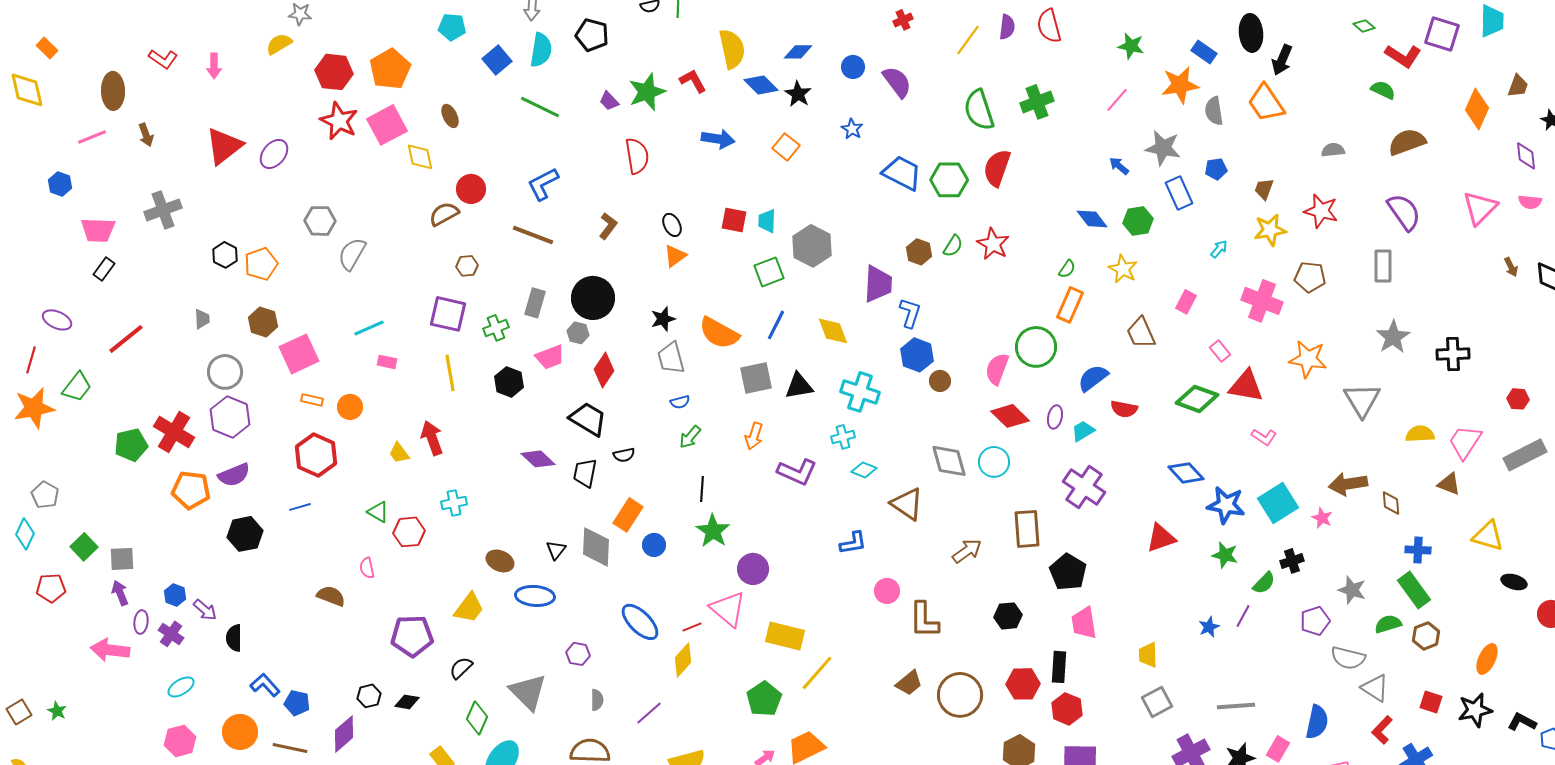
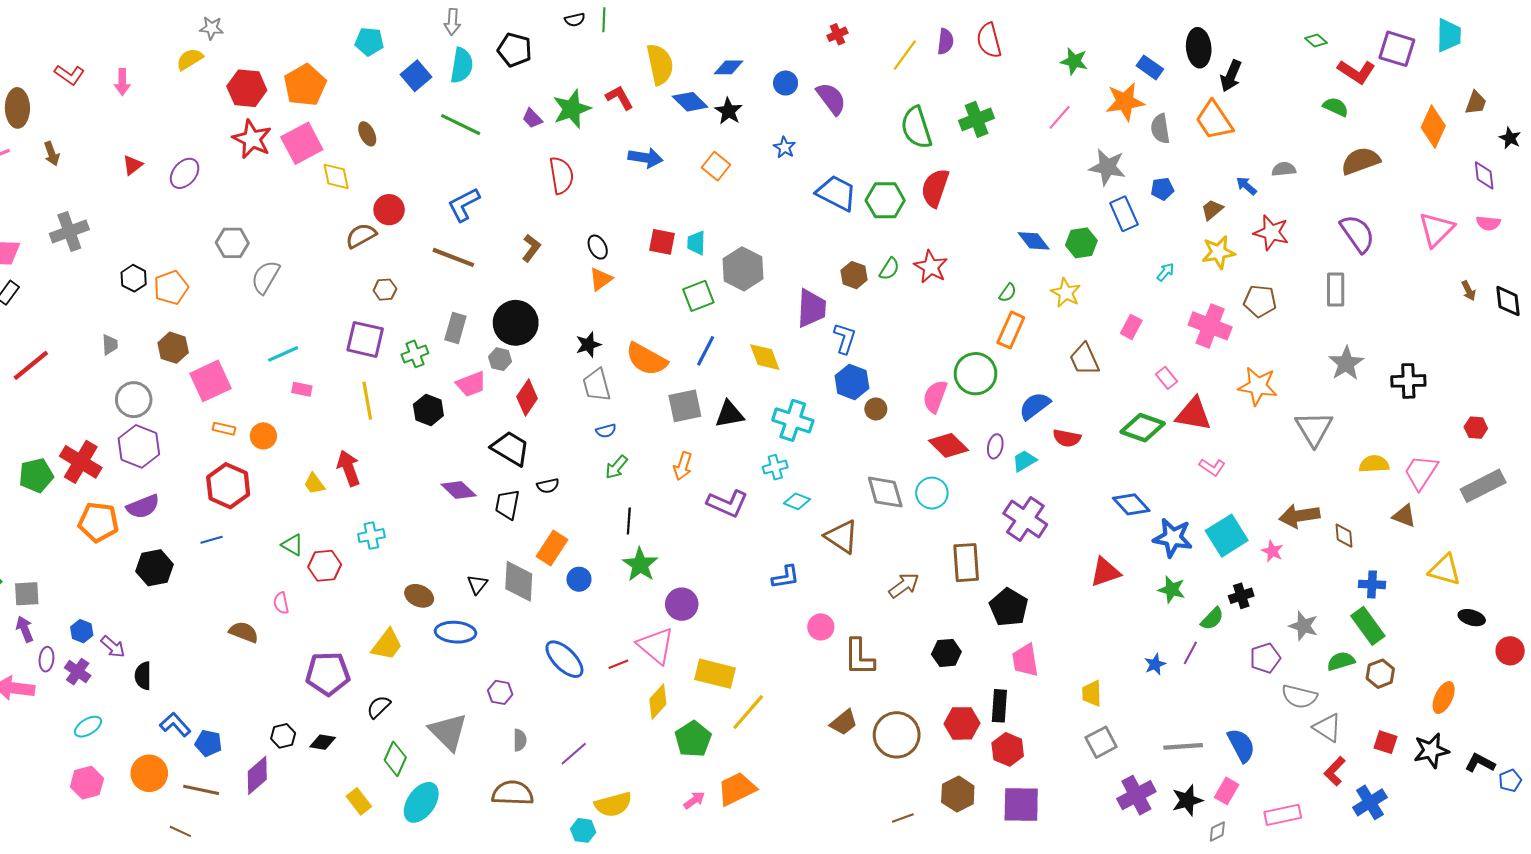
red triangle: (224, 146) -> (133, 165), size x0.5
blue arrow: (1119, 166) -> (1246, 186), moved
brown trapezoid: (1264, 189) -> (1212, 210), turned 30
yellow diamond: (683, 660) -> (658, 702), moved
blue semicircle: (1317, 722) -> (1241, 745), moved, turned -40

